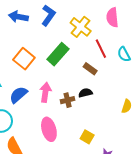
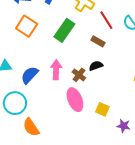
orange square: (24, 59) -> (27, 26), moved
brown cross: (68, 100) -> (79, 75), turned -32
pink ellipse: (49, 129) -> (75, 100), moved

